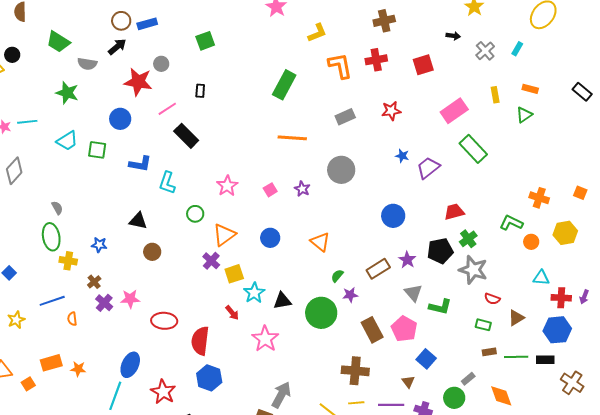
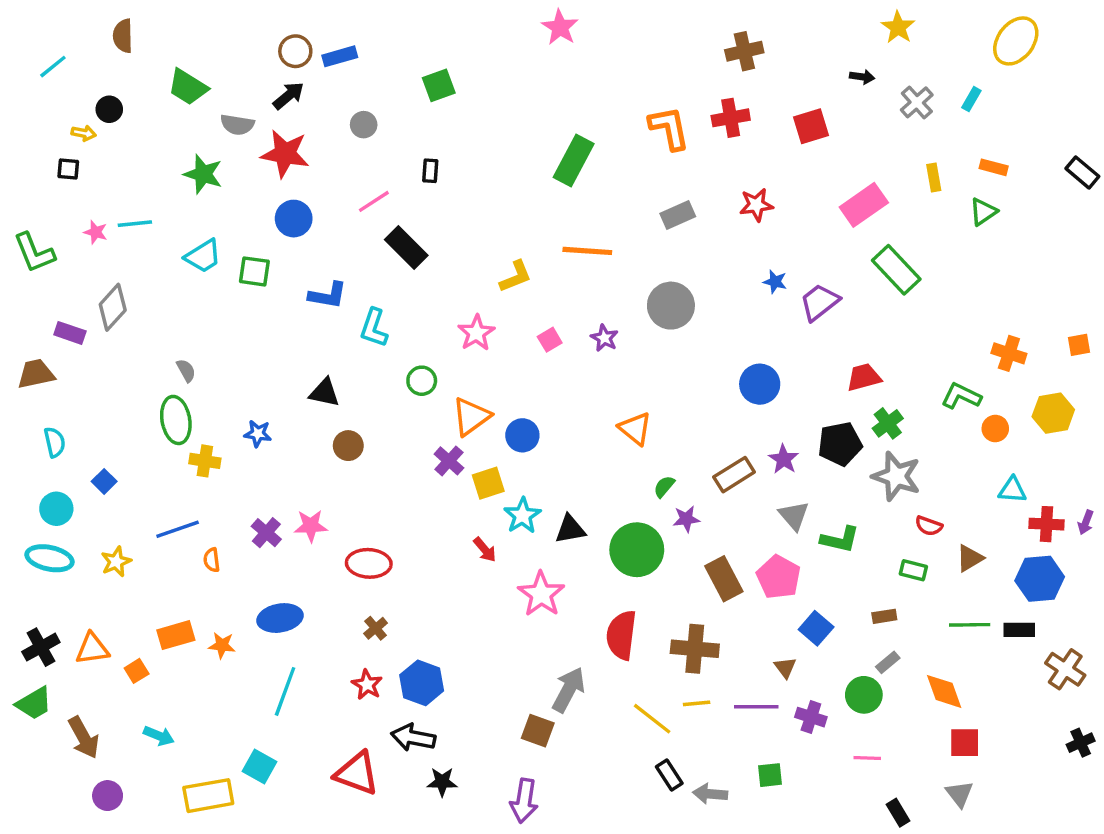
yellow L-shape: (317, 33) -> (516, 277), moved
red star: (138, 82) -> (285, 154), moved
orange square: (580, 193) -> (1079, 345), turned -32
blue circle: (270, 238) -> (522, 435), moved
brown cross: (94, 282) -> (376, 628), moved
red semicircle: (200, 341) -> (621, 635), moved
brown rectangle: (489, 352) -> (884, 616), moved
blue ellipse: (130, 365) -> (280, 618), moved, turned 55
blue hexagon: (209, 378) -> (422, 683), moved
red star: (163, 392) -> (367, 685), size x0.7

